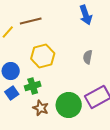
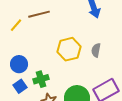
yellow hexagon: (43, 56) -> (69, 49), moved

